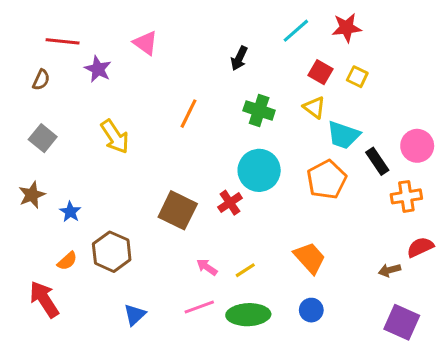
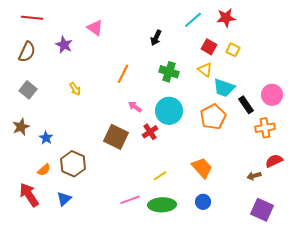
red line: (63, 41) -> (32, 18), moved
brown semicircle: (41, 80) -> (27, 52), size x1.5
yellow arrow: (115, 137) -> (75, 89), size x0.6
pink arrow: (207, 267) -> (135, 107), moved
blue triangle: (135, 315) -> (64, 199), moved

